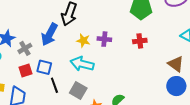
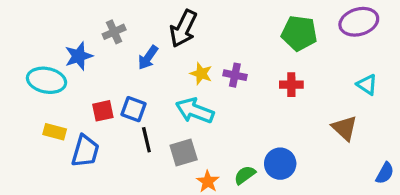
blue arrow: (49, 34) -> (148, 58), size x0.7
gray cross: (25, 48) -> (114, 32), moved
blue circle: (176, 86) -> (280, 164), moved
gray square: (78, 90) -> (184, 153), turned 36

